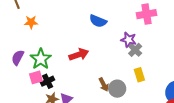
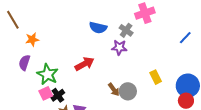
purple star: (129, 40) -> (119, 47), moved
gray cross: (135, 50) -> (126, 30), moved
purple semicircle: (18, 58) -> (24, 63), moved
yellow rectangle: (139, 75) -> (156, 77), moved

